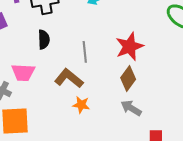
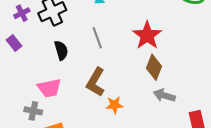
gray line: (85, 52) -> (97, 38), moved
brown L-shape: (69, 78) -> (96, 82), turned -84

